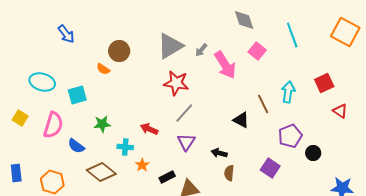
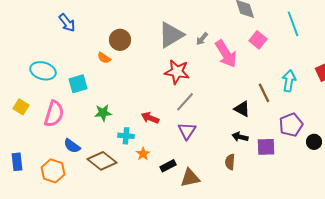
blue semicircle: (76, 146) -> (72, 146), moved
black arrow: (219, 153) -> (240, 137), moved
purple square: (270, 168) -> (266, 147), moved, turned -36

